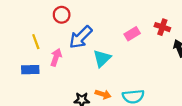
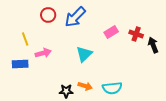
red cross: (162, 27) -> (136, 34), moved
blue arrow: (81, 37) -> (75, 17), moved
pink arrow: (56, 57) -> (43, 53), turned 56

